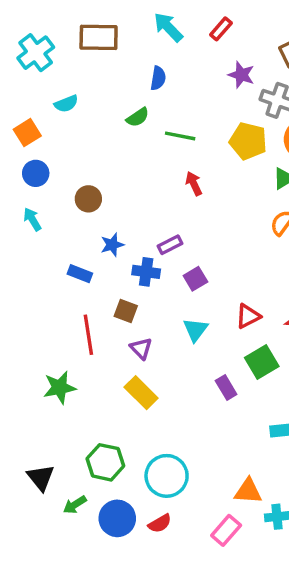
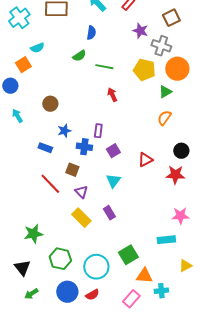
orange square: (27, 133) -> (23, 65), moved
blue circle: (36, 173) -> (10, 86), moved
purple rectangle: (170, 245) -> (98, 131), turned -56
red triangle: (248, 316) -> (145, 160), moved
red line: (88, 335) -> (50, 184), turned -35
green square: (262, 362) -> (128, 255), moved
green star: (59, 388) -> (33, 234), moved
purple rectangle: (226, 388) -> (109, 213), moved
green arrow: (75, 505) -> (31, 294), moved

